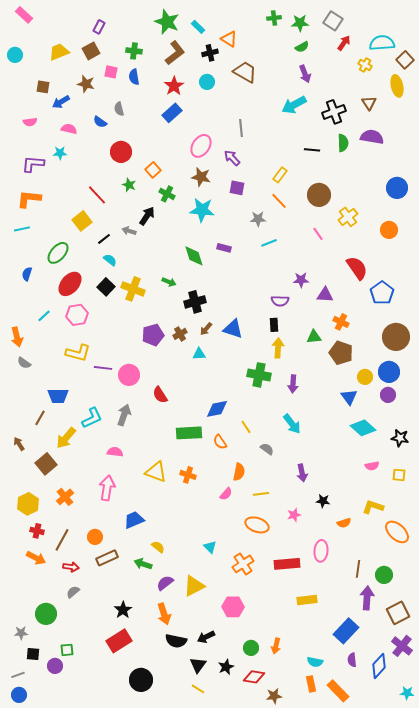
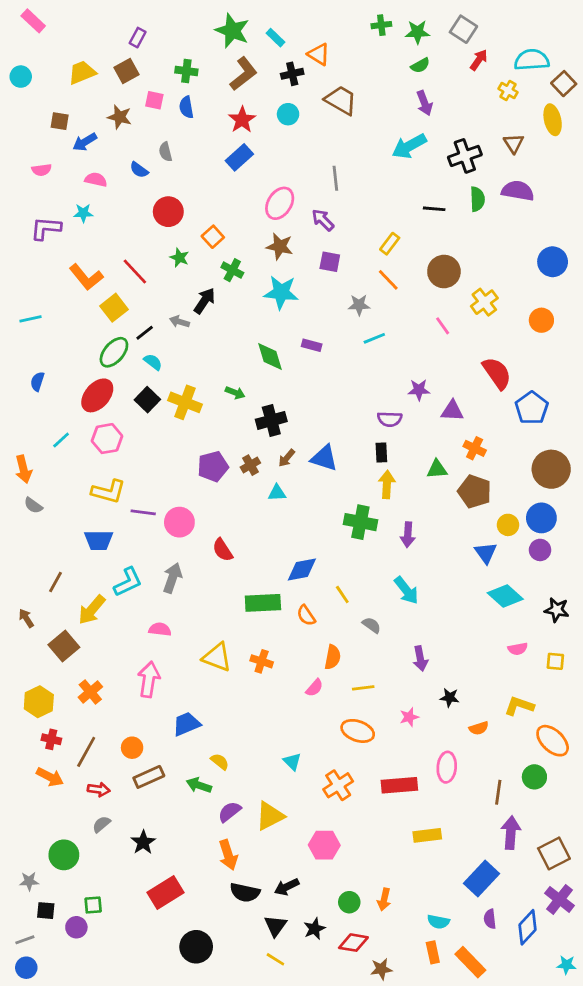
orange L-shape: (29, 199) -> (86, 277), moved, turned -135
green ellipse: (58, 253) -> (114, 352), moved
blue trapezoid: (58, 396) -> (99, 540), moved
green circle: (384, 575) -> (534, 777), moved
black star: (123, 610) -> (143, 842), moved

